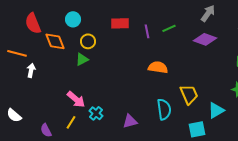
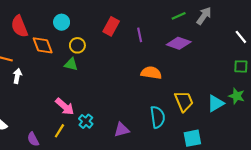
red rectangle: (120, 23) -> (111, 26), turned -60
green line: (169, 28) -> (179, 16), moved
purple diamond: (205, 39) -> (179, 43), moved
green triangle: (82, 59) -> (71, 64), turned 40
cyan triangle: (216, 110) -> (216, 103), moved

